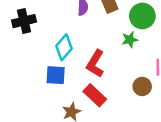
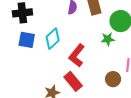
blue square: (56, 75) -> (27, 40), moved

